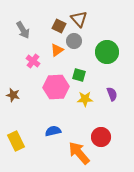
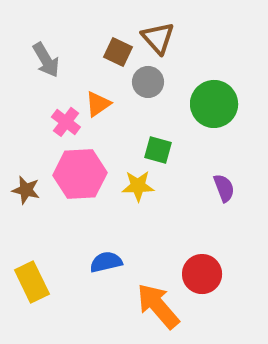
orange triangle: (57, 50) -> (98, 104), moved
pink hexagon: (56, 87) -> (80, 174), moved
yellow star: (85, 99) -> (138, 186), moved

